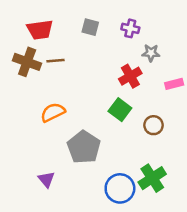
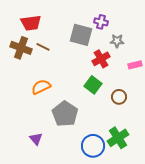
gray square: (90, 27) -> (81, 35), moved, size x1.6
brown line: (55, 61) -> (43, 47), turned 32

